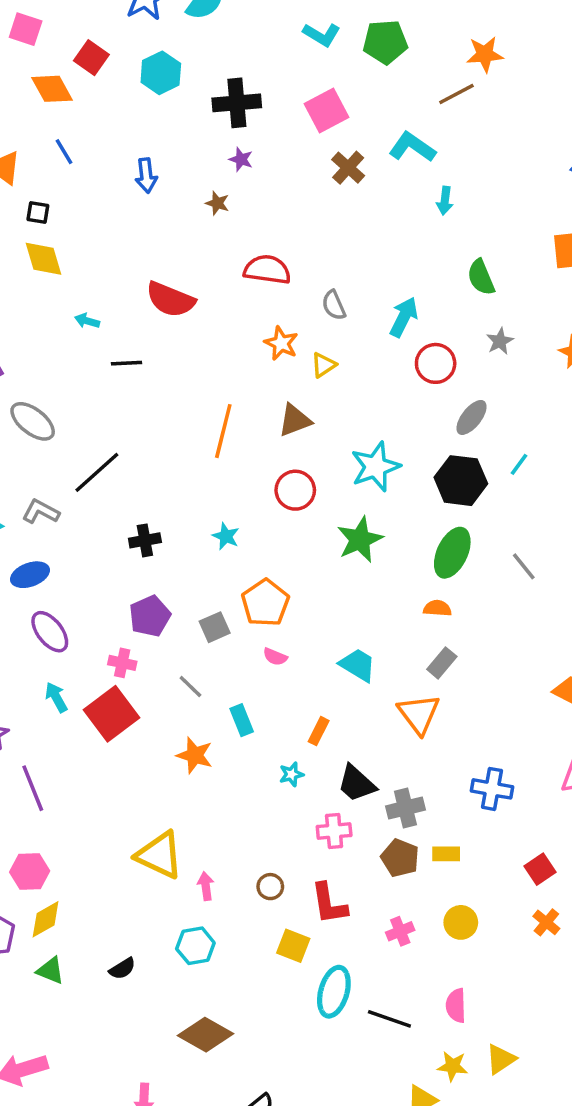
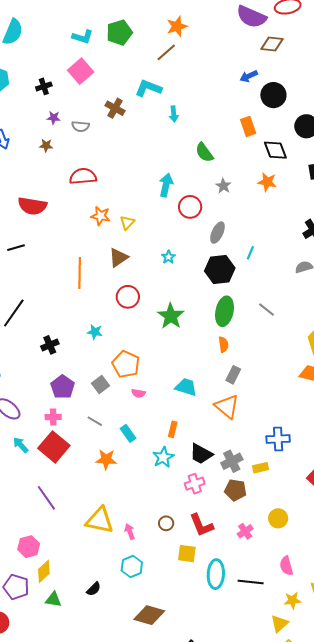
black cross: (237, 103) -> (44, 86), size x0.6
pink square: (327, 110) -> (81, 71), moved
gray semicircle: (334, 305) -> (80, 126), moved, turned -48
cyan star: (375, 467) -> (168, 257), moved, size x0.5
orange semicircle: (437, 608) -> (223, 344), turned 91
cyan star: (291, 774) -> (163, 457), size x1.5
purple line: (33, 788) -> (46, 498), moved
yellow rectangle: (446, 854) -> (261, 468), moved

